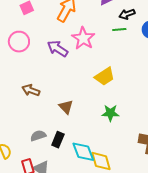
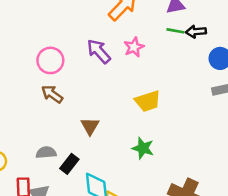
green line: (119, 30) -> (175, 31), moved
pink star: (83, 38) -> (134, 47), size x0.7
pink circle: (19, 42) -> (50, 60), moved

